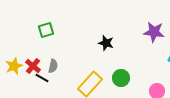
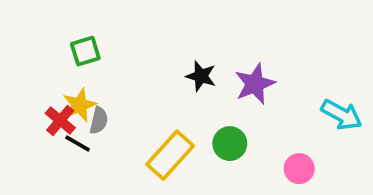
purple star: (154, 32) -> (255, 84), moved, turned -30
yellow star: (14, 66) -> (79, 105), moved

